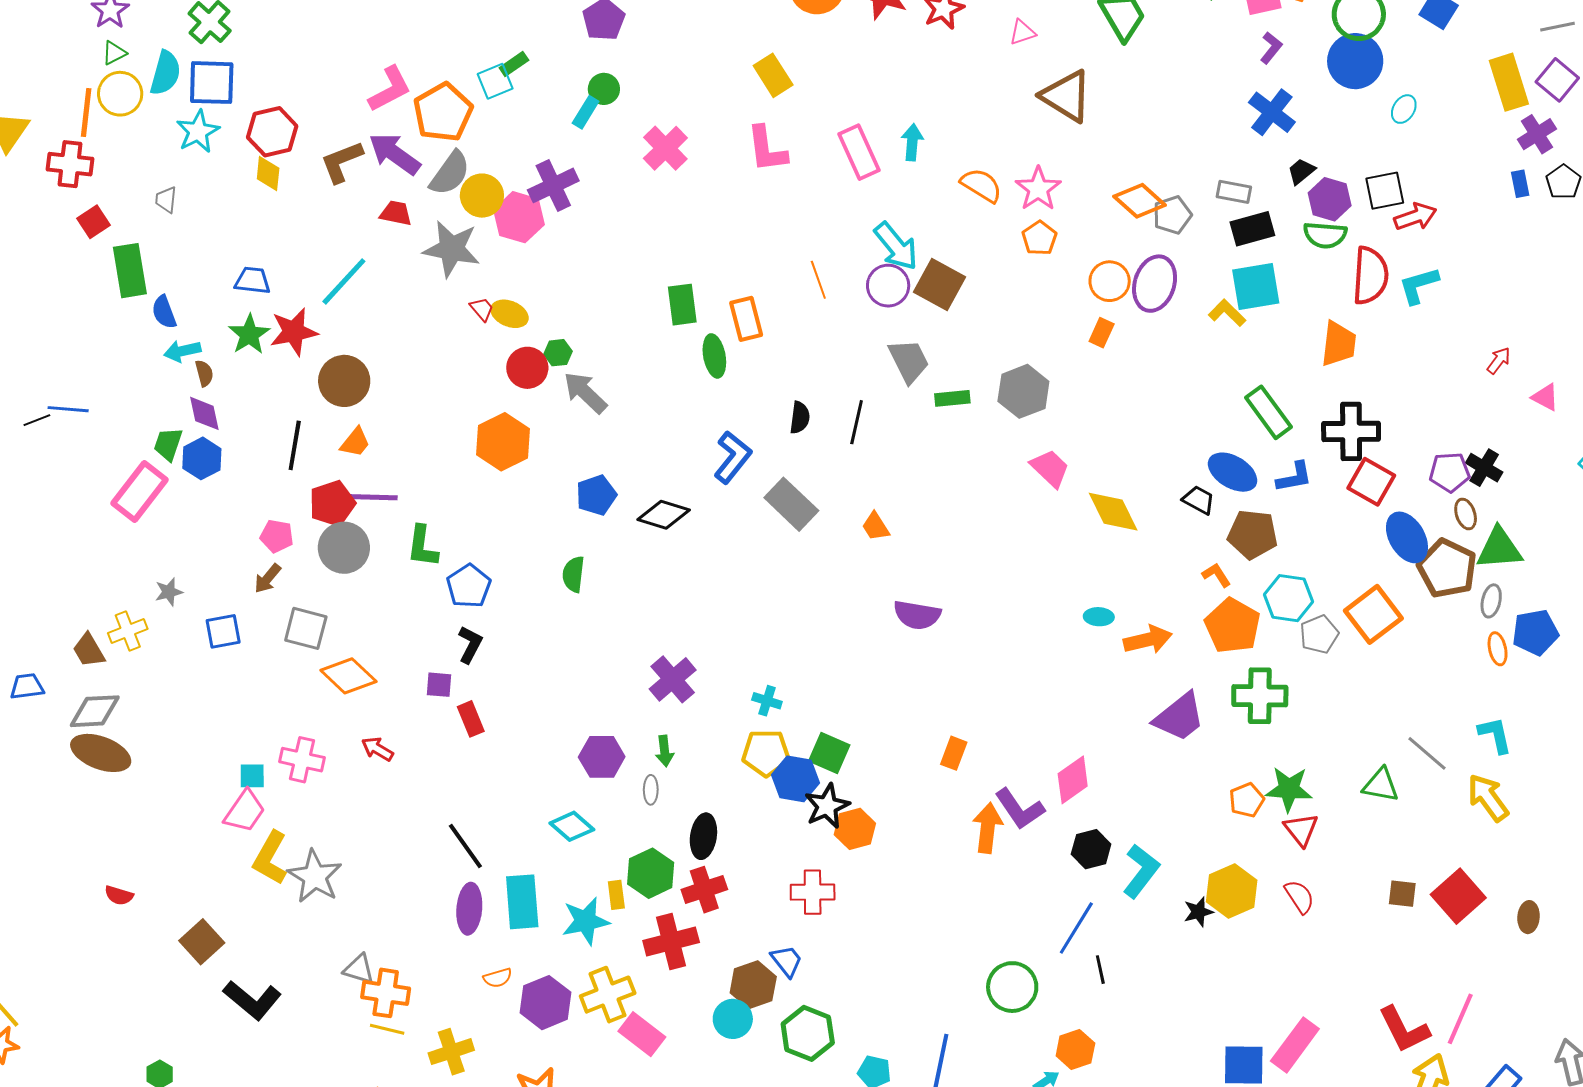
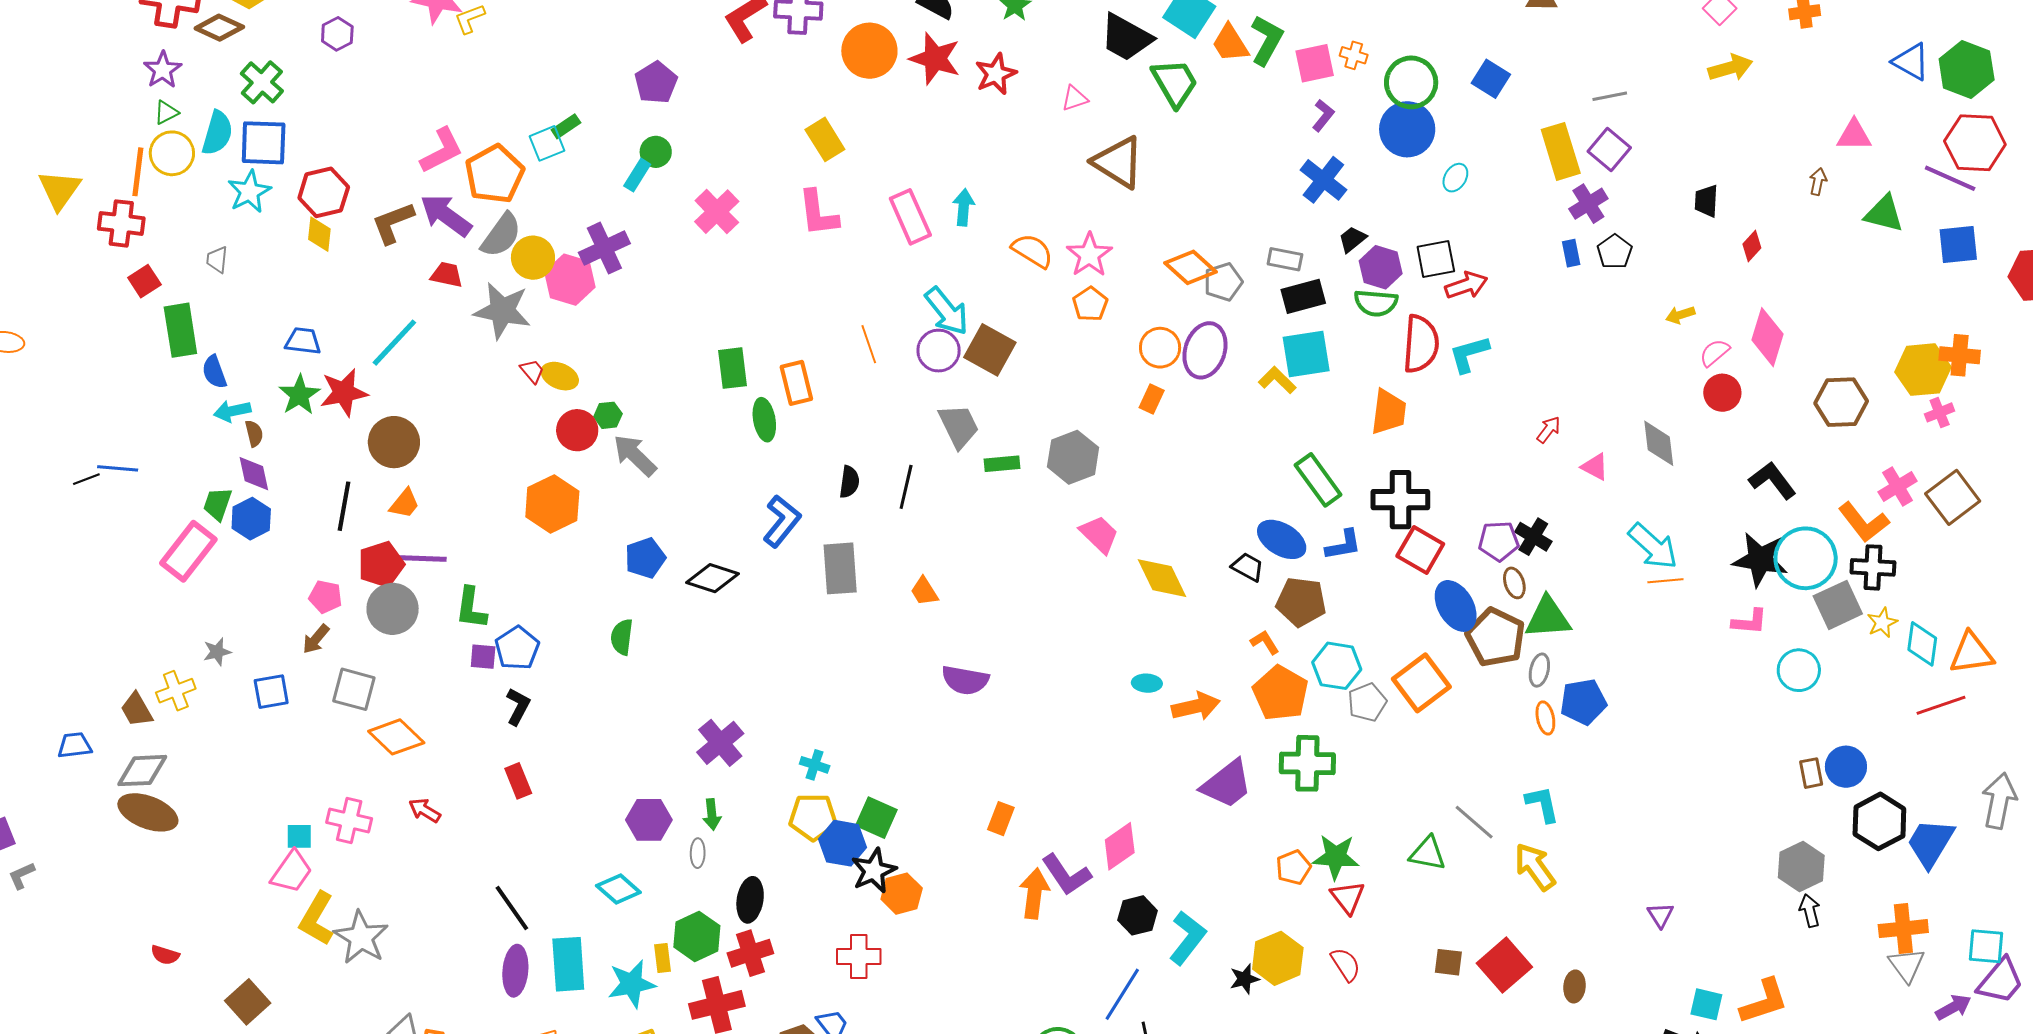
gray rectangle: (791, 504) -> (840, 568), turned 42
purple square: (439, 685) -> (483, 657), moved

